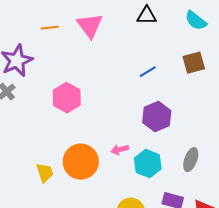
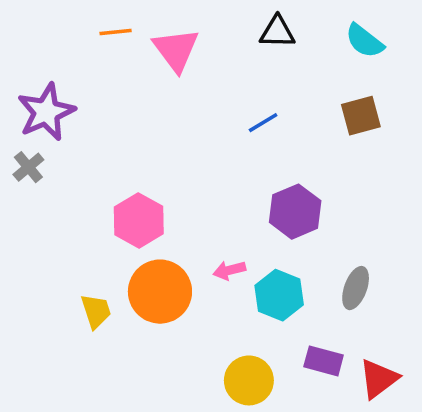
orange line: (50, 28) -> (116, 32), moved
blue line: (148, 72) -> (263, 123), moved
pink hexagon: (67, 98) -> (139, 220), moved

